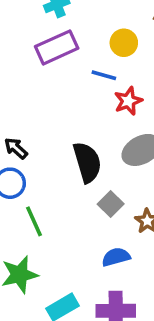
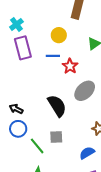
purple rectangle: (57, 47) -> (23, 48), turned -65
gray square: (111, 204) -> (56, 137), moved, turned -32

